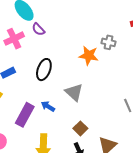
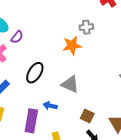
purple semicircle: (38, 29) -> (17, 37), turned -80
black ellipse: (44, 70) -> (35, 73), turned 30

